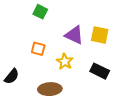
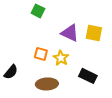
orange square: (38, 49) -> (41, 54), moved
black rectangle: (100, 71) -> (88, 76), moved

